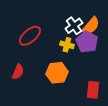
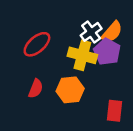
yellow cross: (67, 45) -> (82, 55), size x1.6
red semicircle: (18, 72) -> (36, 89), moved

